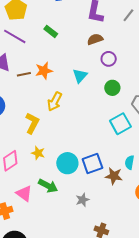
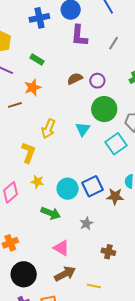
gray line: (128, 15) -> (113, 43), moved
brown semicircle: (95, 39) -> (75, 79), moved
orange star: (44, 71) -> (33, 87), moved
cyan triangle: (80, 76) -> (83, 129), moved
green circle: (112, 88) -> (104, 109), size x1.6
pink triangle: (24, 193) -> (61, 248), moved

